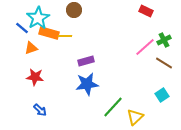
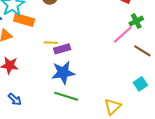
yellow line: (65, 36) -> (51, 43), moved
green cross: (164, 40) -> (136, 21), moved
green line: (113, 107) -> (66, 96), moved, turned 65

